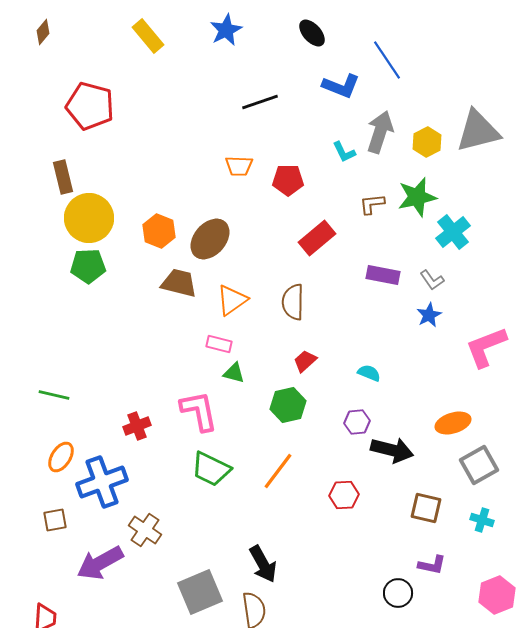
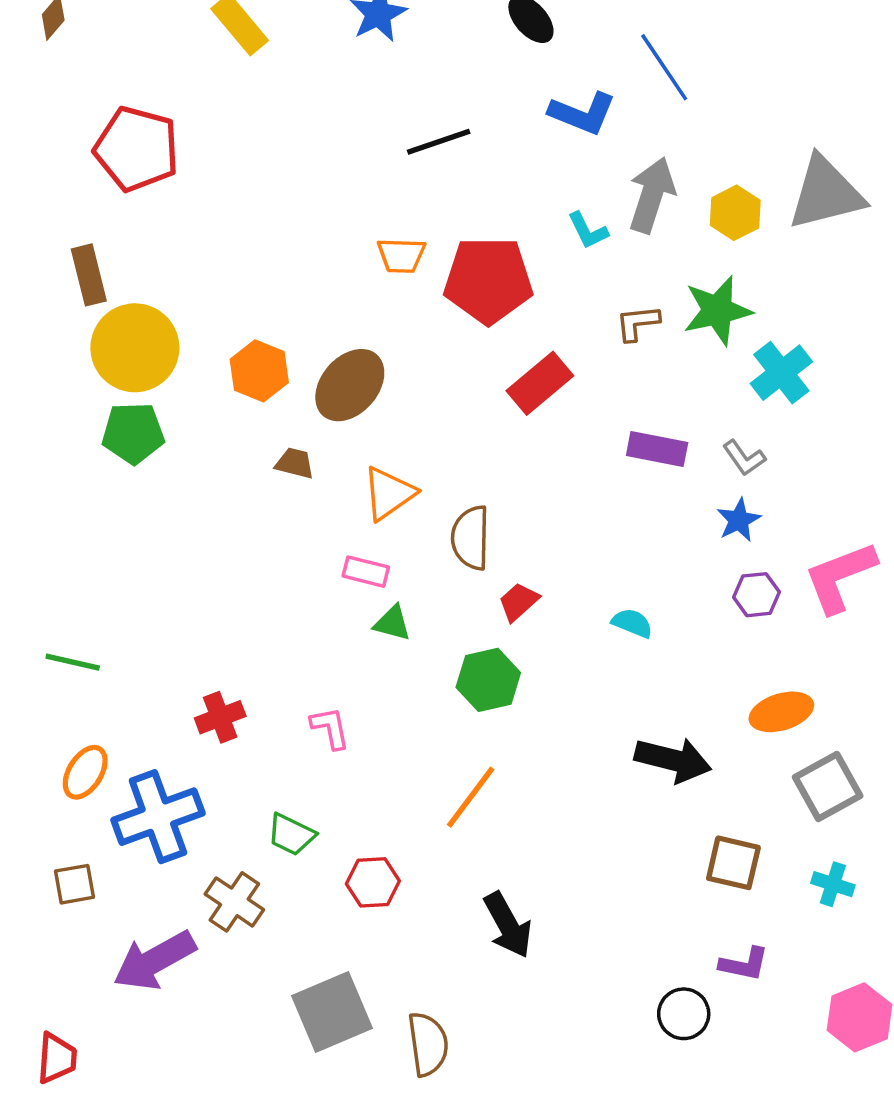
red pentagon: (288, 180) -> (488, 280), size x1.6
brown trapezoid: (179, 283) -> (295, 463), size x0.6
brown semicircle: (293, 302) -> (471, 538), moved
pink L-shape: (199, 411) -> (330, 728), moved, size x0.6
purple hexagon: (357, 422) -> (757, 595), moved
green trapezoid: (211, 469) -> (291, 834), moved, size x0.7
red hexagon: (344, 495) -> (373, 882), moved
black arrow: (263, 564) -> (508, 925), moved

